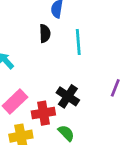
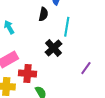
black cross: (68, 96) -> (53, 48), moved

